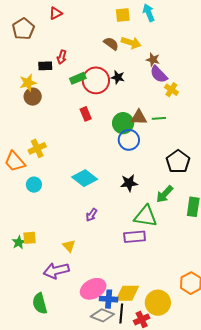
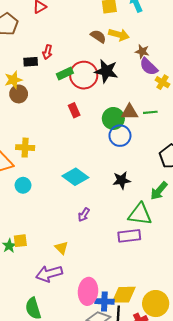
black star: (118, 77) -> (106, 71), size x1.6
yellow cross: (37, 148) -> (25, 148), turned 30
pink ellipse: (93, 289) -> (88, 291), turned -55

